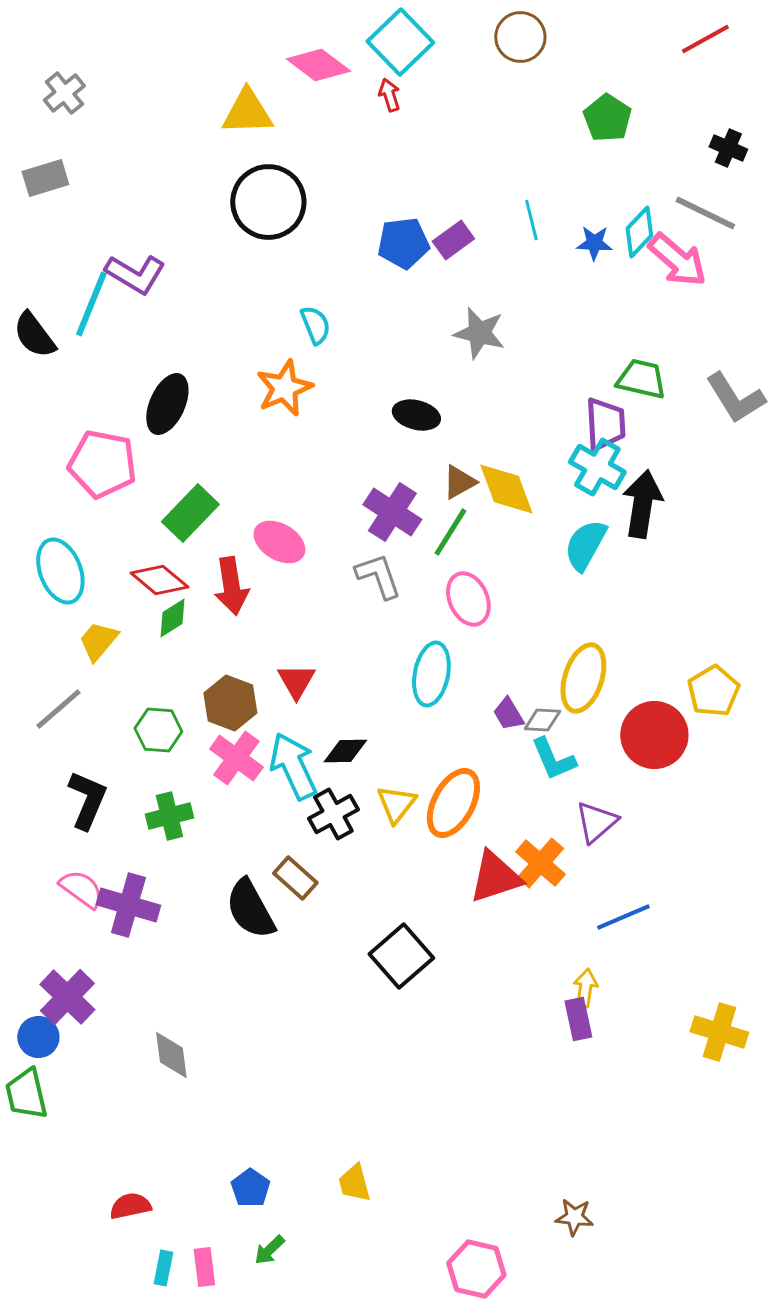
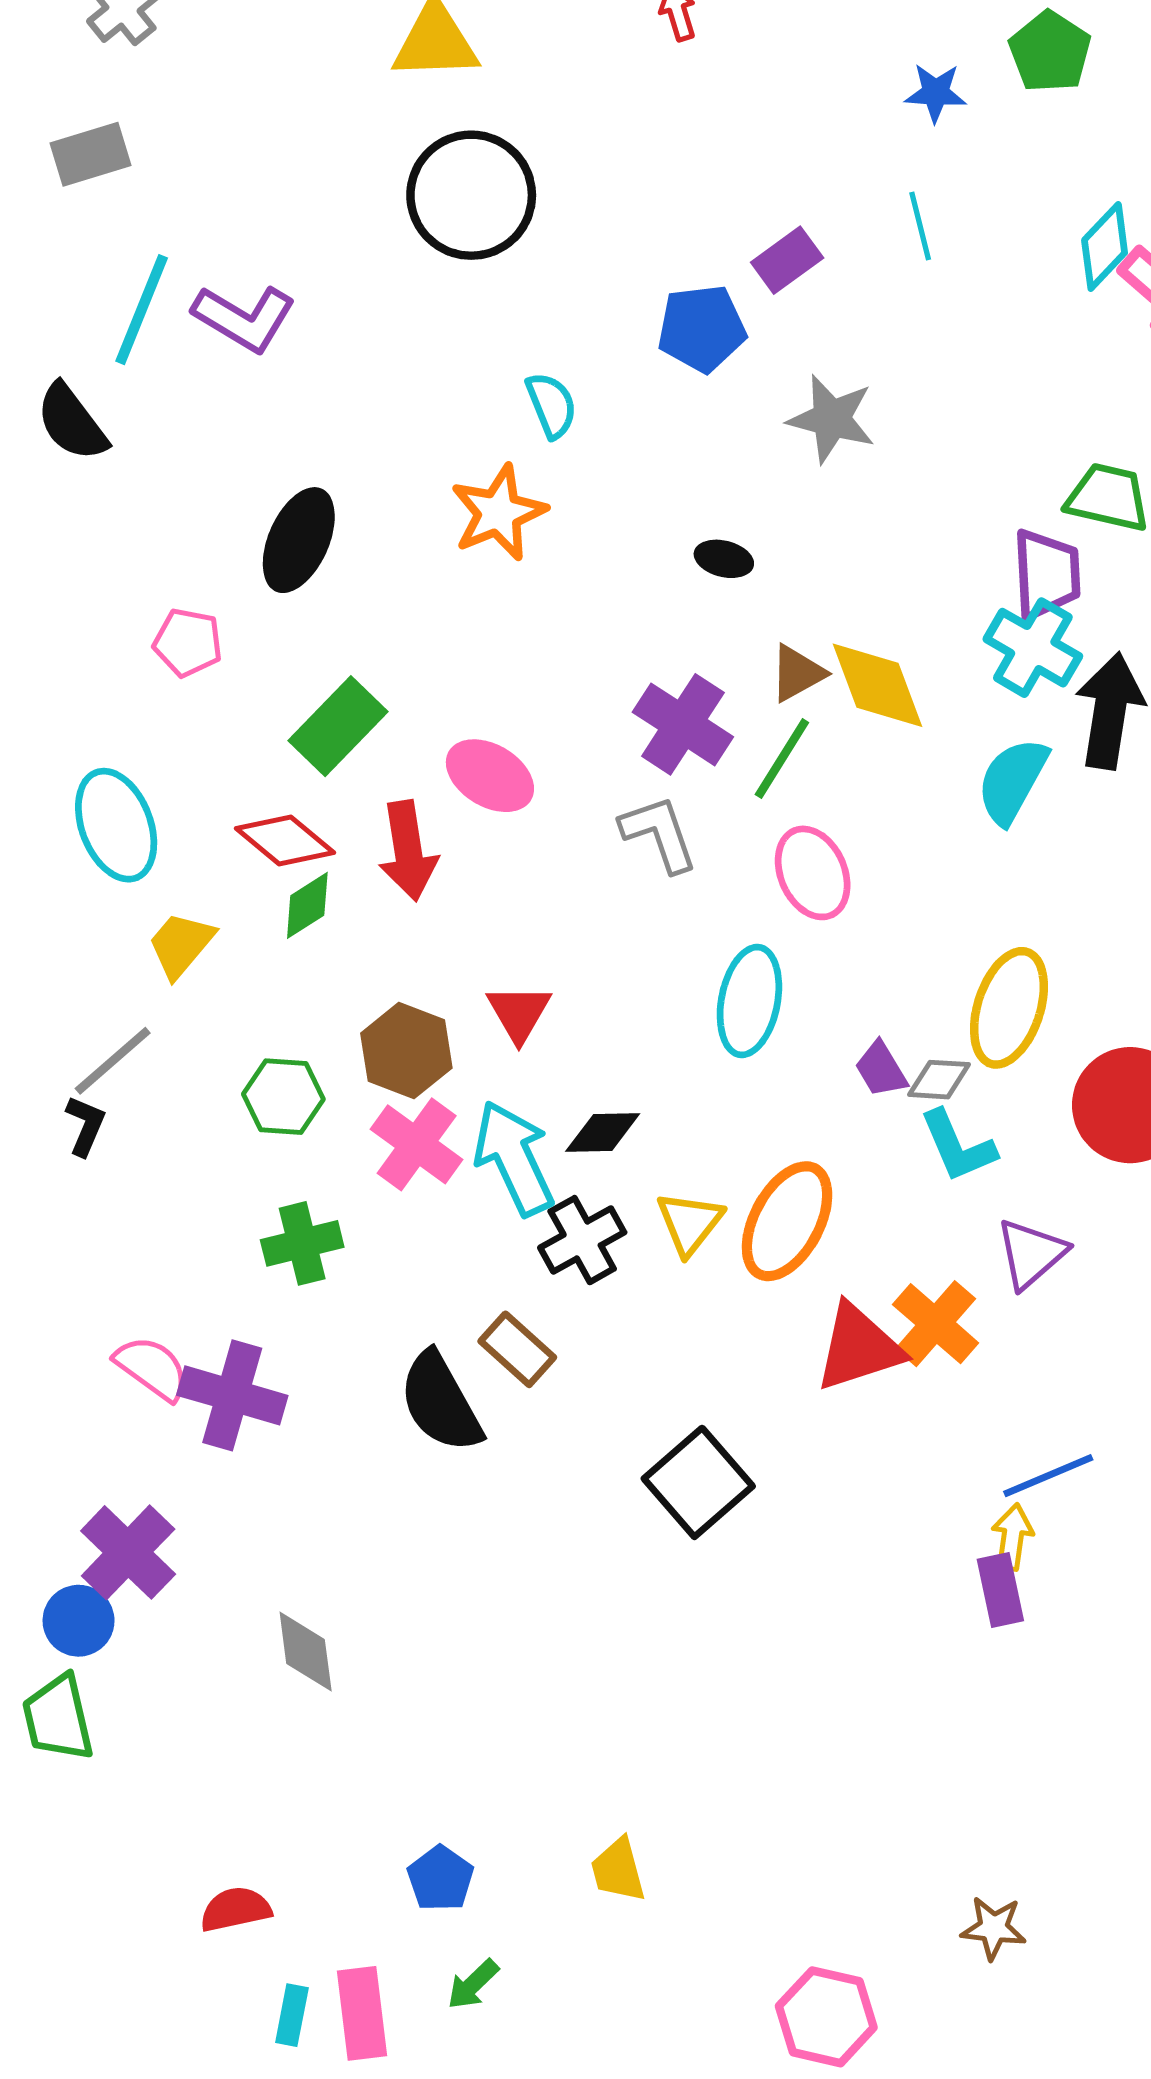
blue pentagon: (403, 243) -> (702, 328), moved
blue star: (594, 243) -> (936, 93), moved
cyan line: (91, 304) -> (142, 310), moved
black ellipse: (416, 415) -> (724, 559), size x0.7
pink pentagon: (102, 464) -> (188, 642), size x0.6
black L-shape: (87, 800) -> (85, 1126), moved, size x0.6
blue line: (623, 917) -> (1048, 1476), moved
pink rectangle: (204, 1267) -> (362, 2013), size x1.4

